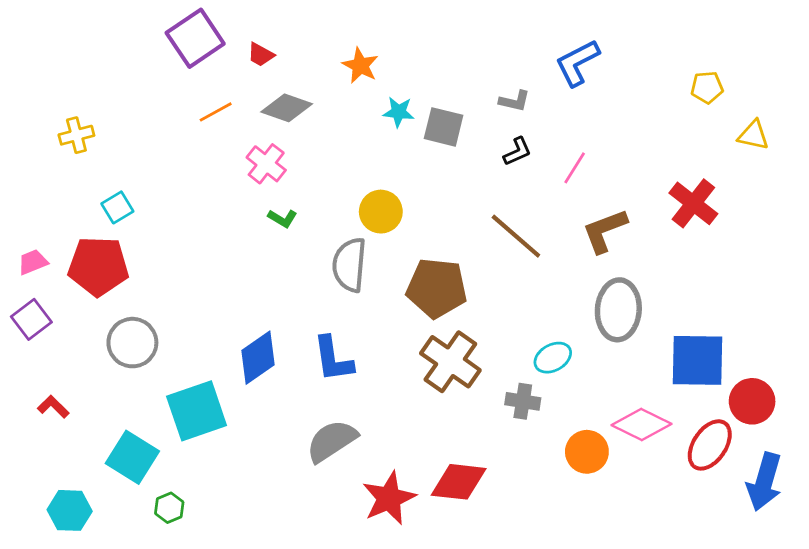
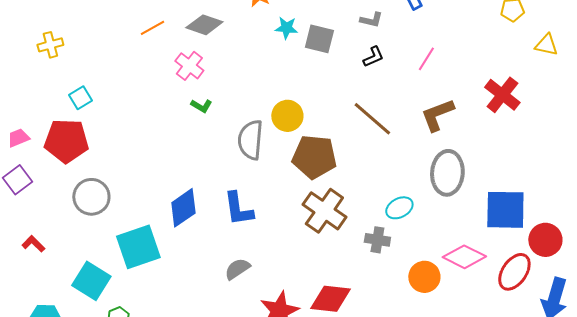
pink line: (575, 168) -> (426, 59), moved
yellow circle: (381, 212) -> (287, 116), moved
gray semicircle: (332, 441) -> (237, 269), size x0.7

